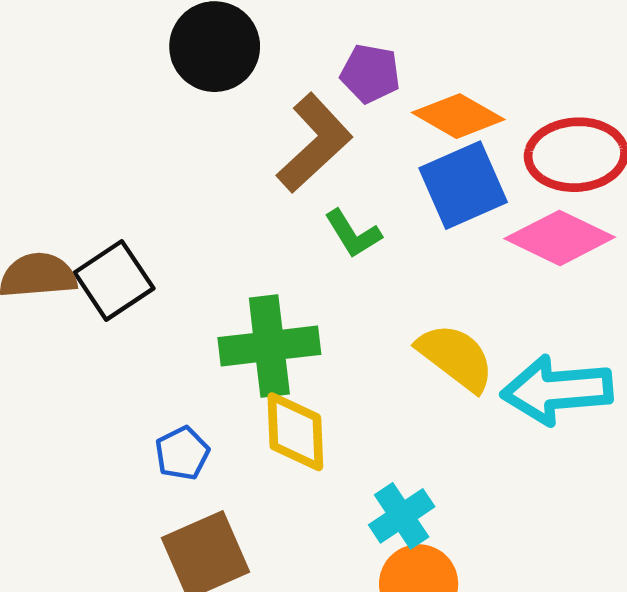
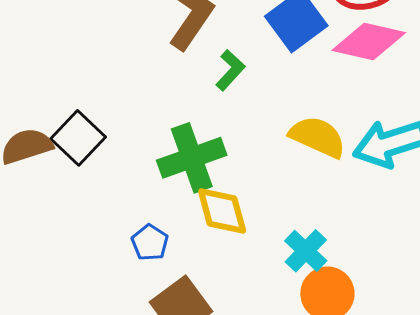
green L-shape: (353, 234) -> (230, 70), turned -93

